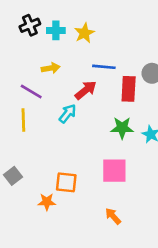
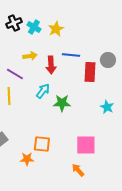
cyan cross: (56, 30) -> (34, 27), turned 32
red arrow: (86, 90) -> (51, 65), moved, turned 126
green star: (122, 128) -> (62, 103), moved
pink square: (114, 171) -> (86, 145), moved

